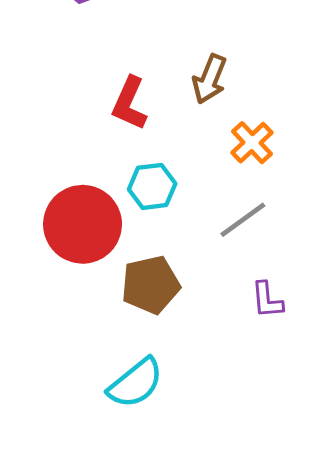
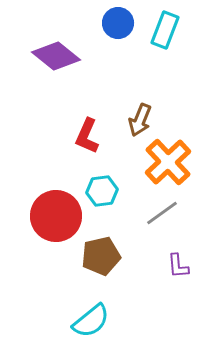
orange cross: (252, 143) -> (168, 162), size x1.6

